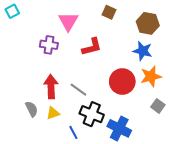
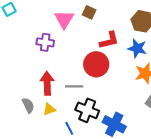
brown square: (109, 12) -> (89, 12), moved
red L-shape: (92, 47) -> (109, 40), moved
red circle: (122, 82) -> (96, 64), moved
gray line: (78, 90) -> (74, 86), turned -36

